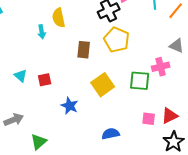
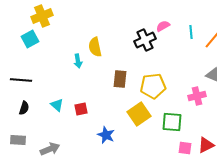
yellow pentagon: (117, 40) -> (153, 86), moved, turned -30
green square: (140, 81) -> (172, 122), moved

